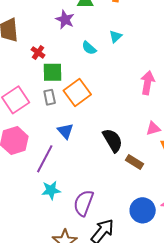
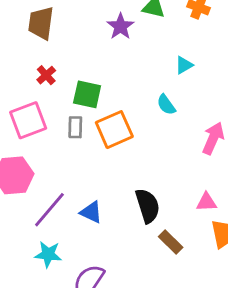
cyan semicircle: (89, 48) -> (166, 105), moved
red cross: (38, 52) -> (46, 75), moved
blue triangle: (65, 131) -> (91, 212), moved, turned -36

